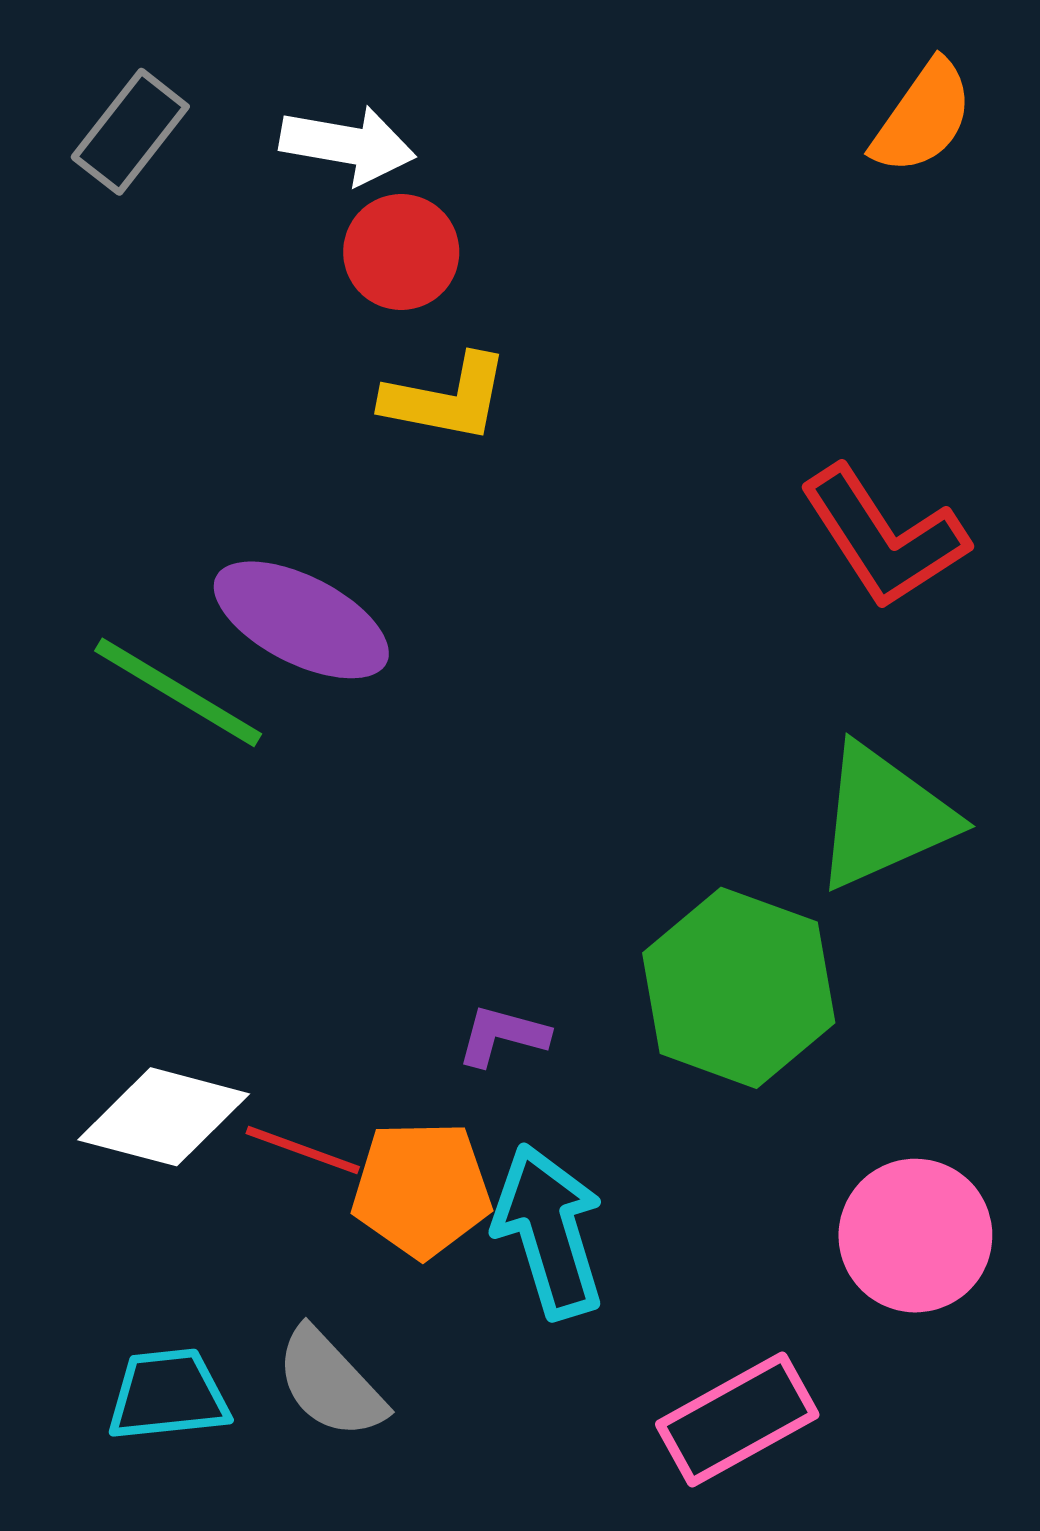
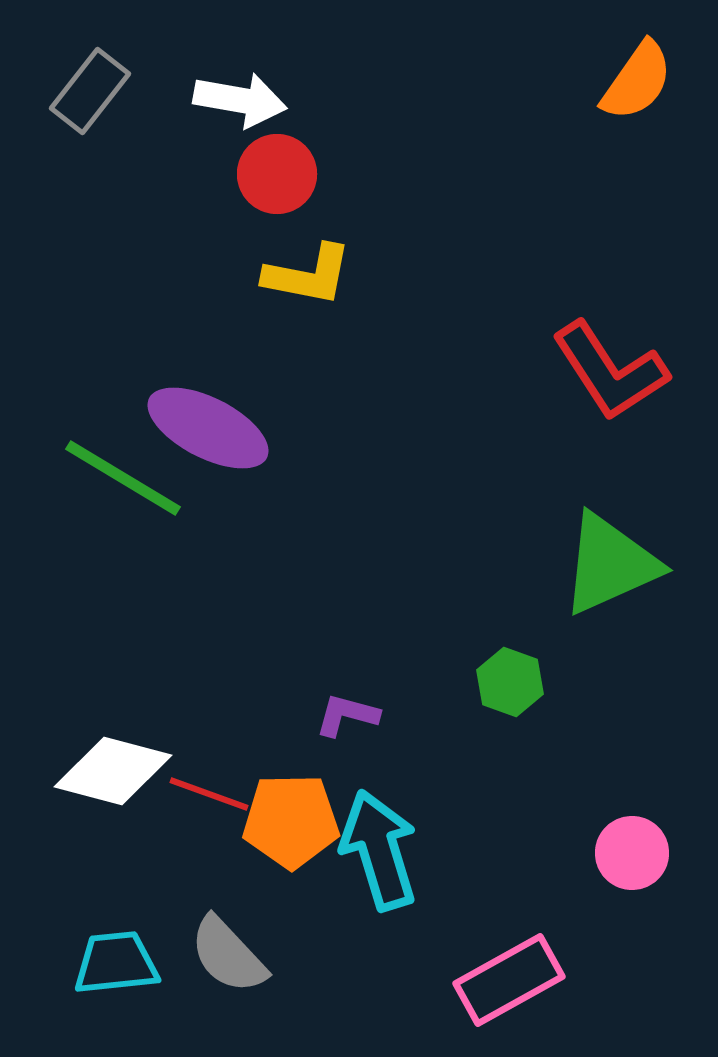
green hexagon: (739, 988) -> (510, 682), size x0.5
pink circle: (915, 1236) -> (632, 853), size x0.7

